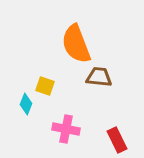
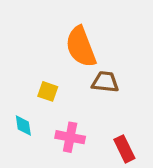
cyan diamond: (26, 104) -> (23, 126), moved, turned -30

